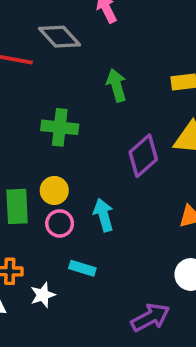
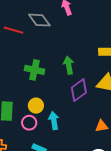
green arrow: (117, 85) -> (69, 65), moved
yellow circle: (54, 190) -> (36, 106), moved

